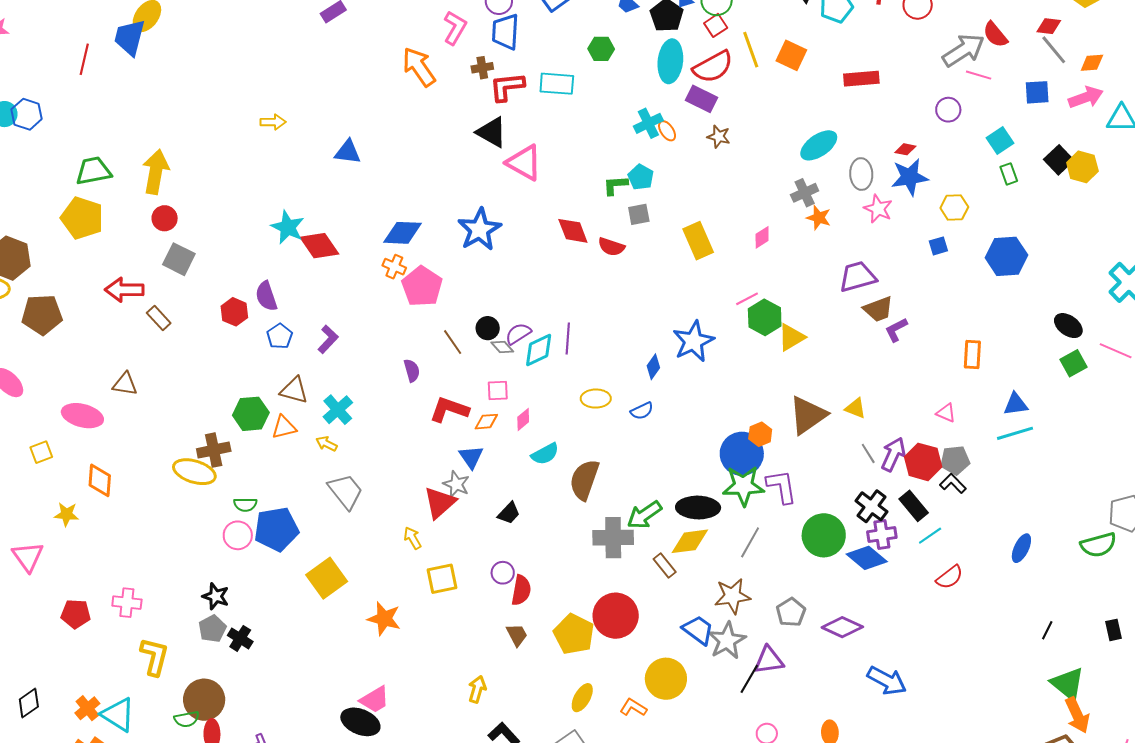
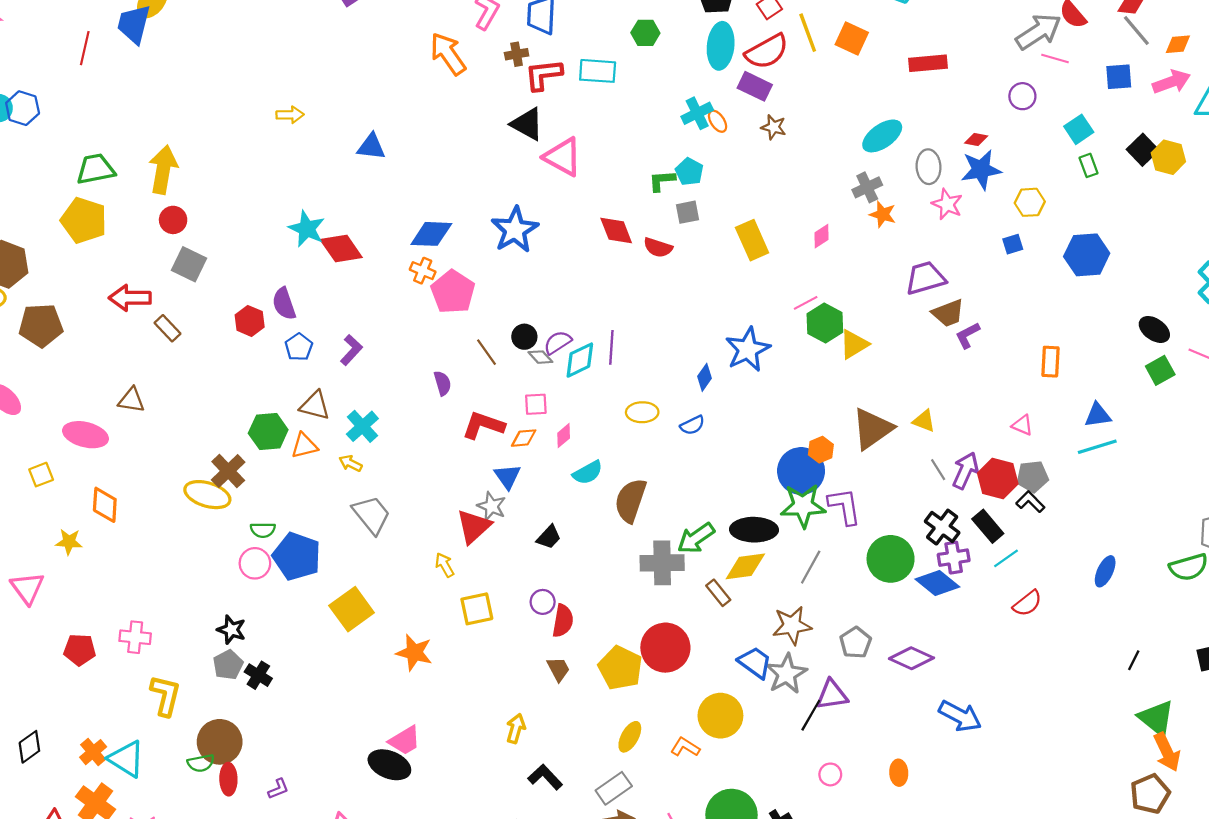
brown cross: (214, 450) -> (228, 471), turned -32
blue pentagon: (276, 529) -> (297, 556), turned 30

